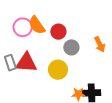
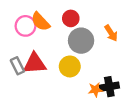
red circle: (58, 32) -> (71, 18), moved
gray circle: (71, 47) -> (81, 41), size x1.5

